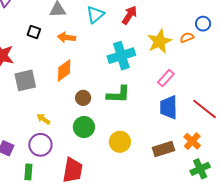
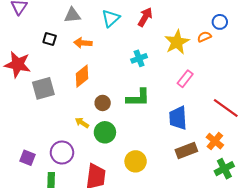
cyan cross: (121, 56) -> (139, 58), size x0.6
blue trapezoid: (169, 107) -> (178, 118), moved
yellow arrow: (43, 119) -> (82, 123), moved
yellow circle: (120, 142) -> (136, 161), moved

